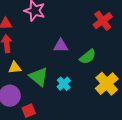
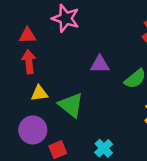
cyan cross: (64, 84) -> (104, 148), moved

